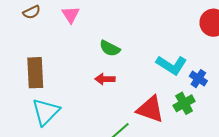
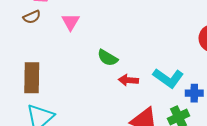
red arrow: (105, 79) -> (128, 80), moved
blue cross: (198, 79) -> (194, 93), turned -36

